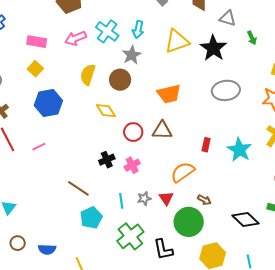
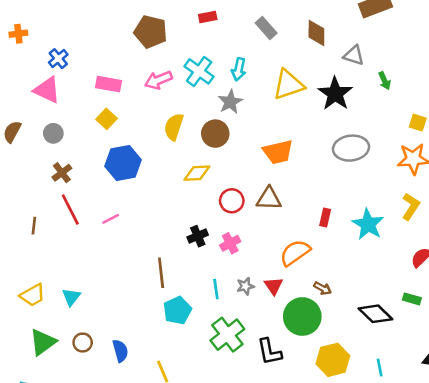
yellow diamond: (106, 111) -> (197, 173), turned -60
brown line: (78, 188) -> (161, 273), turned 50
blue semicircle: (47, 249) -> (120, 351), turned -108

